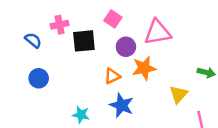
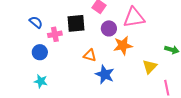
pink cross: (60, 25) -> (55, 34), moved
orange triangle: (112, 76) -> (90, 55), moved, turned 40
cyan star: (81, 115) -> (41, 81), moved

